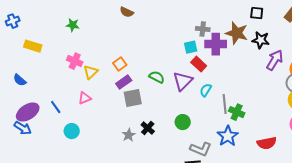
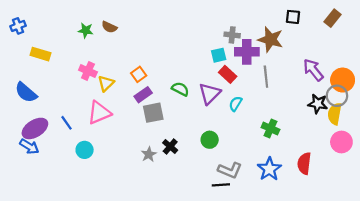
brown semicircle: (127, 12) -> (109, 27), moved
black star: (261, 40) -> (318, 104), moved
purple arrow: (275, 60) -> (313, 70), turned -70
blue semicircle: (20, 80) -> (26, 92), size x1.5
pink triangle: (85, 98) -> (99, 113), size x1.6
gray line: (225, 104) -> (266, 77), moved
blue star: (228, 136) -> (269, 169), moved
red semicircle: (267, 143) -> (304, 163), turned 108

